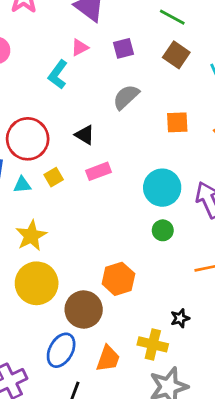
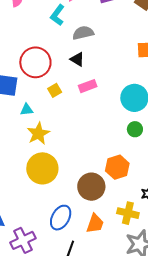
gray semicircle: (126, 97) -> (83, 33), moved, turned 30
cyan triangle: (22, 185) -> (27, 110), moved
orange hexagon: (118, 279) -> (117, 167), moved
brown circle: (84, 309) -> (91, 187), moved

